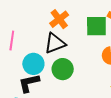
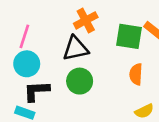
cyan circle: (33, 64) -> (27, 64), moved

